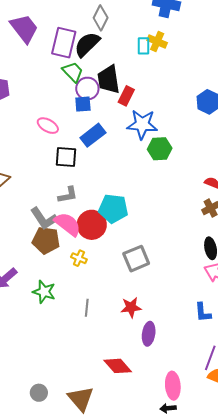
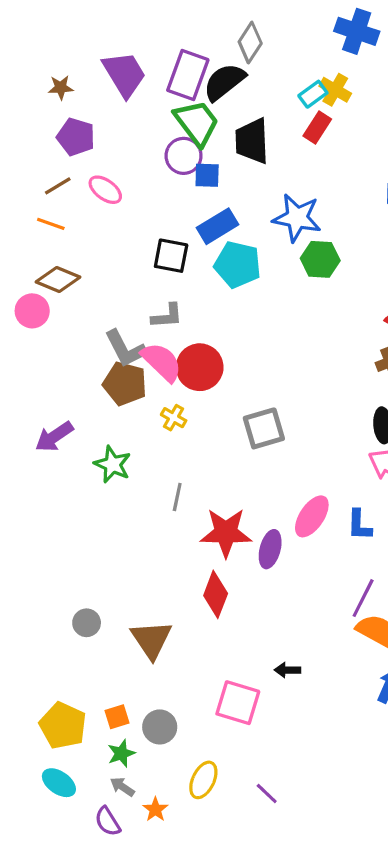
purple trapezoid: (24, 28) -> (124, 74), moved
cyan rectangle: (144, 46) -> (313, 94), turned 48
green trapezoid: (73, 72) -> (197, 123), size x1.4
purple circle: (87, 89) -> (184, 156), moved
red rectangle: (126, 96) -> (317, 128), moved
pink ellipse: (48, 126) -> (105, 190), moved
cyan pentagon: (113, 209) -> (238, 265), moved
red star: (131, 307) -> (226, 533), moved, size x1.5
red diamond: (118, 366) -> (216, 594), turned 56
pink ellipse: (173, 386) -> (312, 516), moved, turned 32

